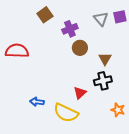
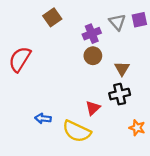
purple cross: (70, 29) -> (92, 34), moved
red semicircle: (17, 51) -> (20, 59), turned -60

